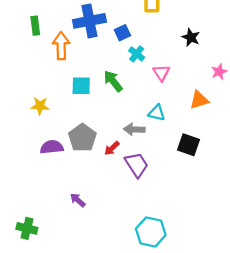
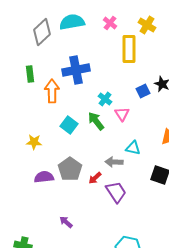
blue square: (122, 33) -> (143, 91), moved
cyan cross: (137, 54) -> (105, 99), moved
pink triangle: (161, 73) -> (122, 114), moved
cyan square: (81, 86) -> (69, 125), turned 36

